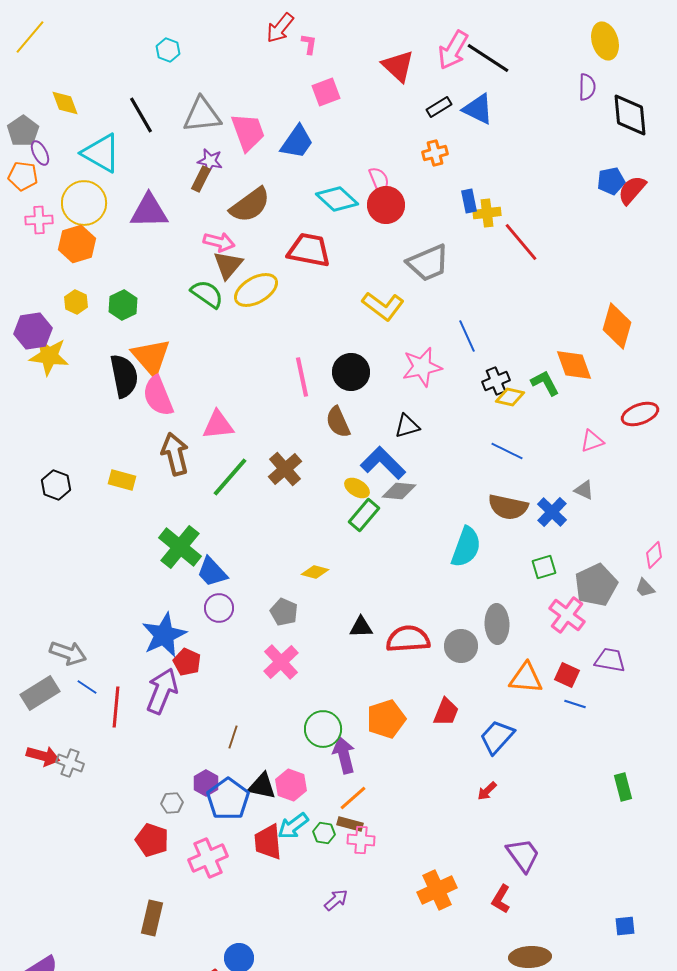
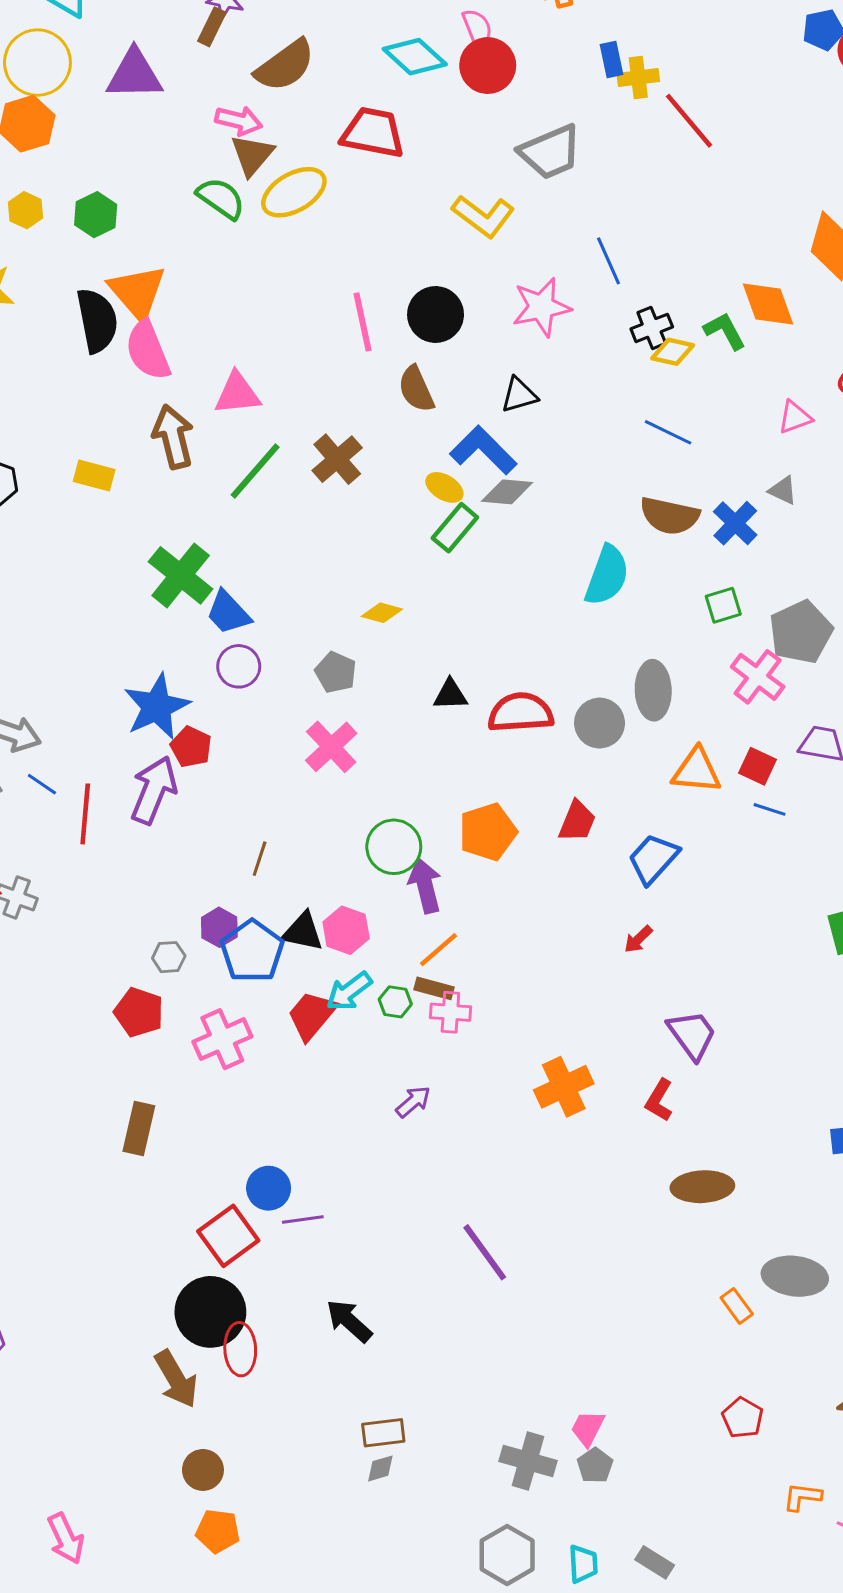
red trapezoid: (268, 842) -> (312, 1015), turned 45

